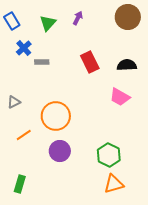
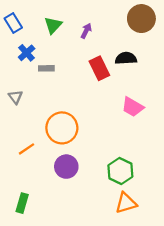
purple arrow: (78, 18) -> (86, 31), moved
black semicircle: (127, 65) -> (126, 58), moved
gray triangle: (14, 102) -> (15, 97), moved, turned -40

